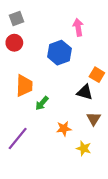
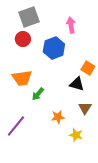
gray square: (17, 18) -> (29, 17), moved, size x1.5
red circle: (14, 43) -> (23, 39), moved
orange trapezoid: (24, 86) -> (22, 78), turned 80

